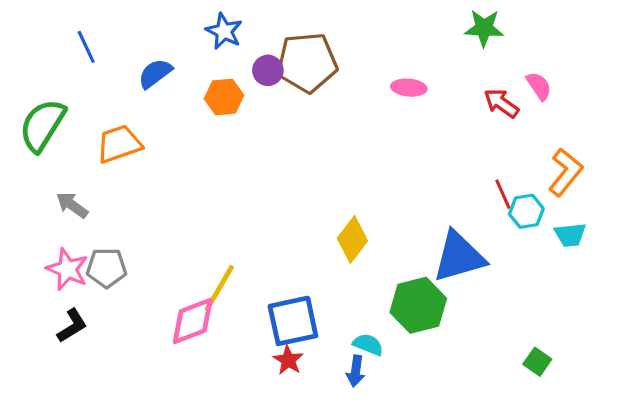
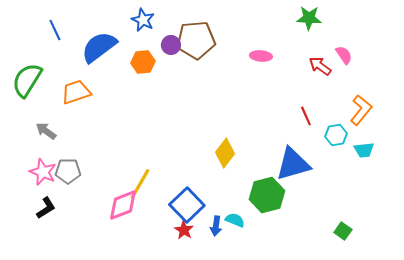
blue semicircle: (155, 73) -> (99, 47), size x1.6
red line: (503, 194) -> (306, 116), moved
blue square: (293, 321) -> (187, 205), turned -32
blue arrow: (356, 371) -> (216, 226), moved

